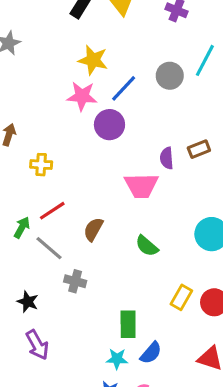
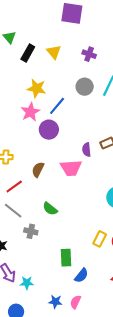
gray circle: (170, 76) -> (85, 87), moved
pink star: (82, 96) -> (30, 112), turned -30
brown semicircle: (93, 229) -> (38, 170), moved
green semicircle: (147, 246) -> (50, 209), moved
cyan star: (117, 359) -> (27, 283), moved

